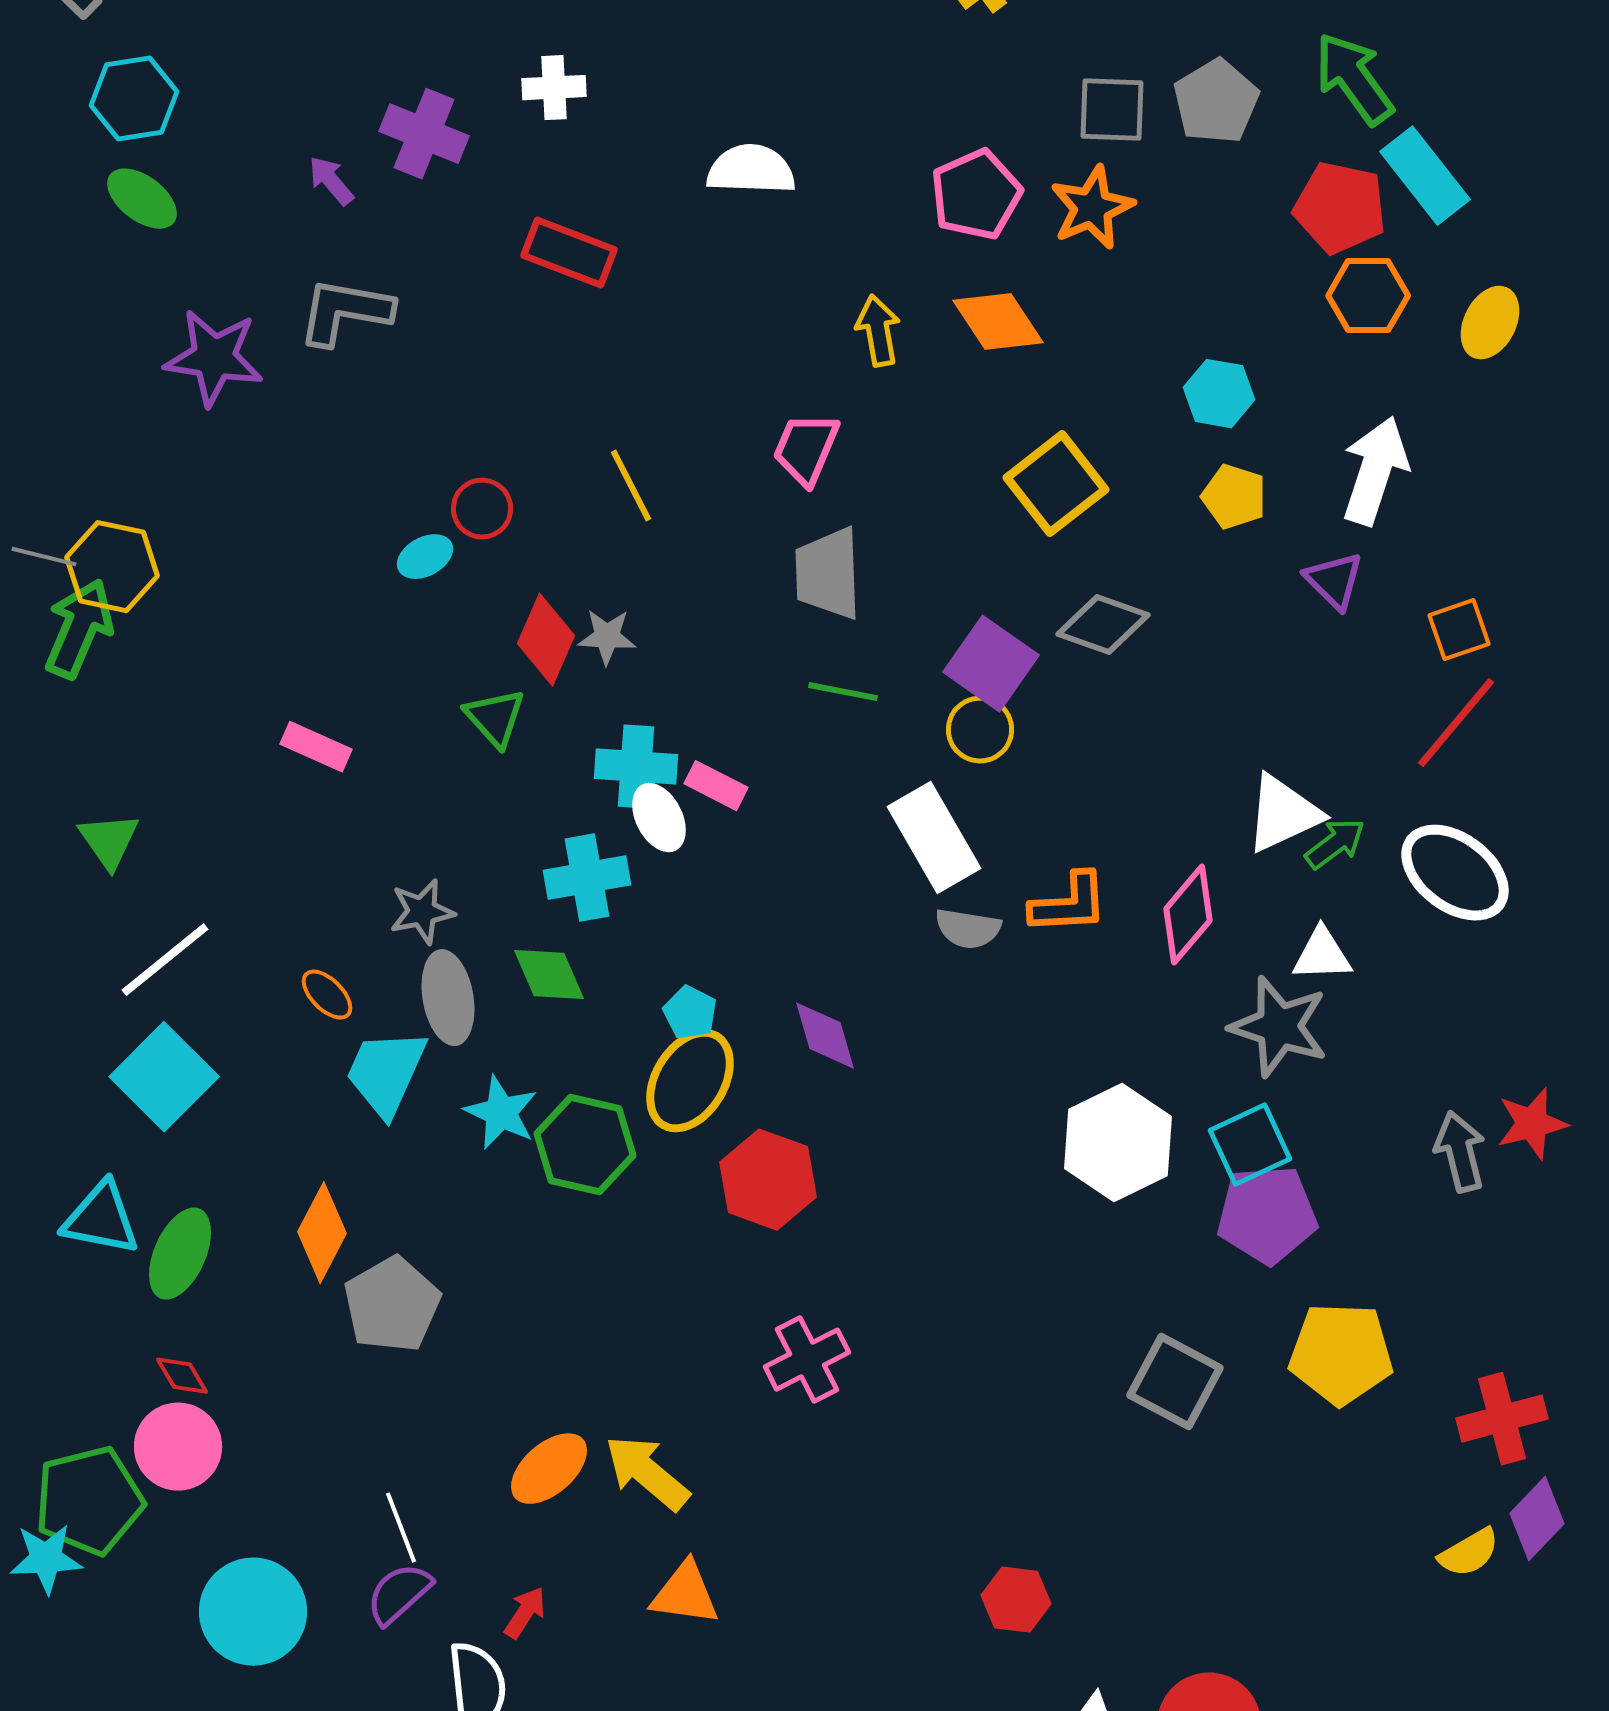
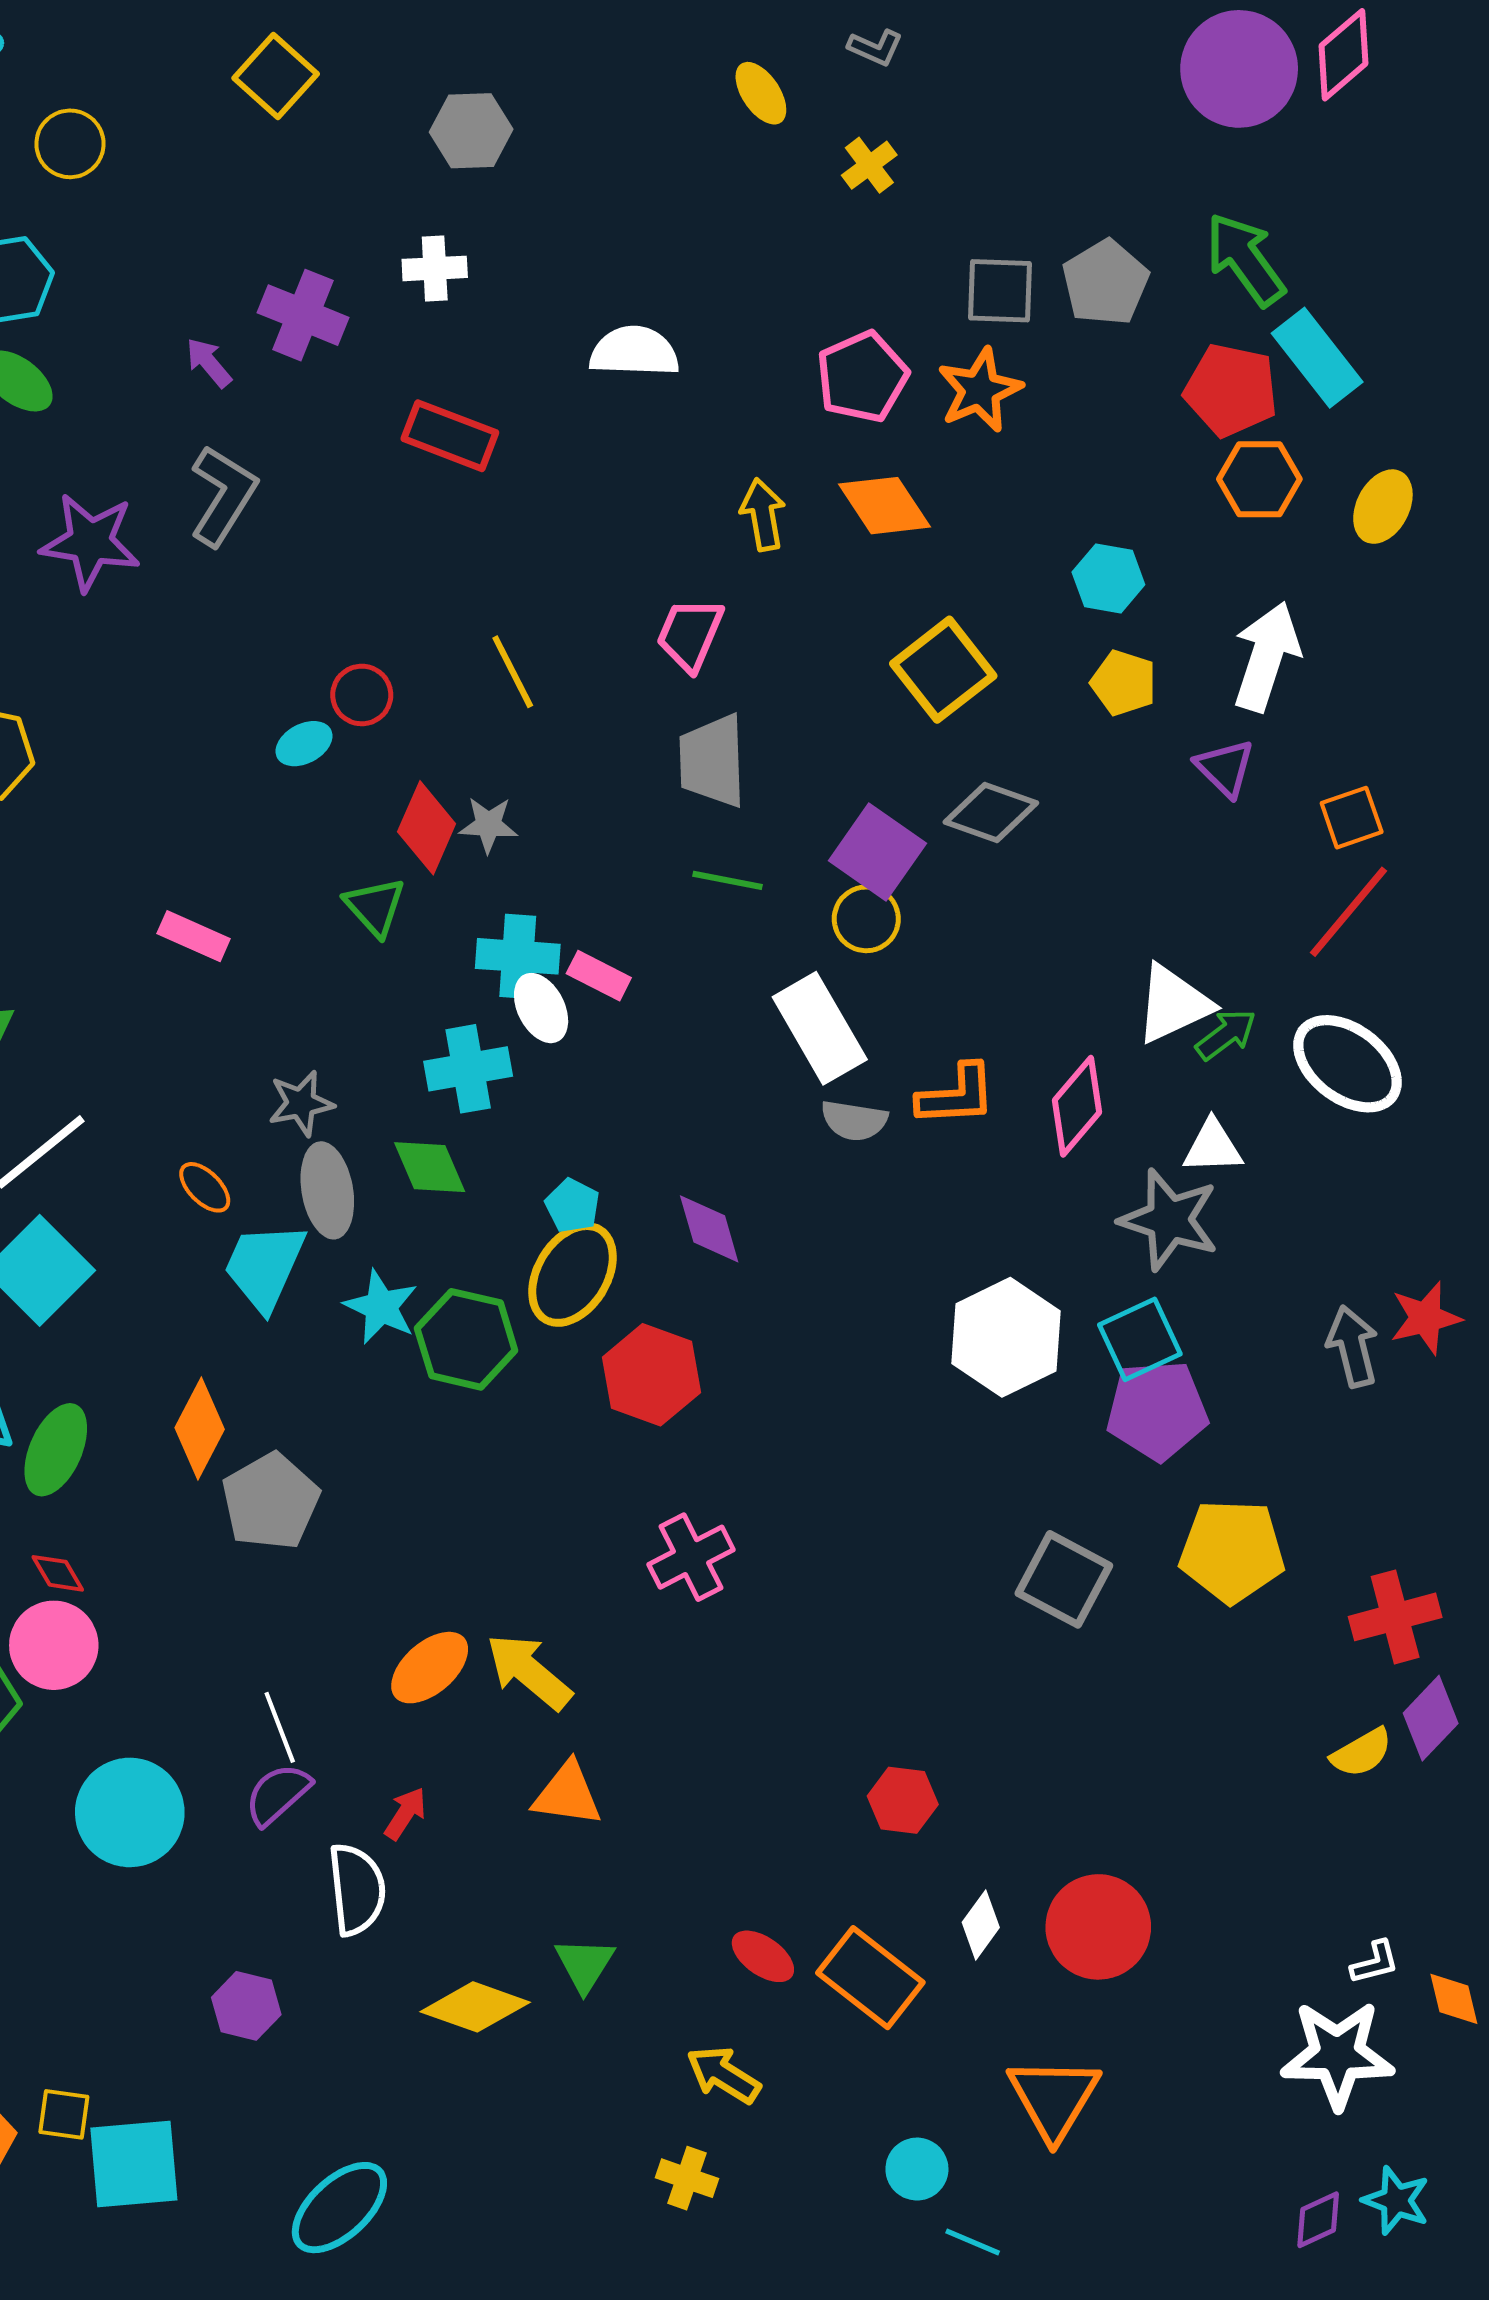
gray L-shape: (345, 312) -> (223, 495), turned 112

